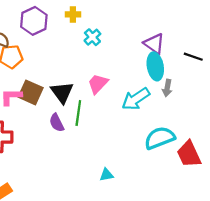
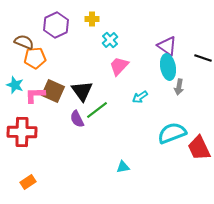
pink trapezoid: (98, 84) -> (119, 66), moved
cyan arrow: (136, 99) -> (140, 97), moved, size x0.6
green line: (78, 113) -> (97, 110), turned 45

